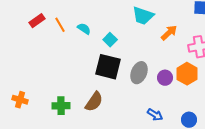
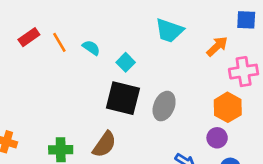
orange arrow: (169, 33) -> (217, 46), moved
purple circle: (165, 78) -> (217, 138), moved

